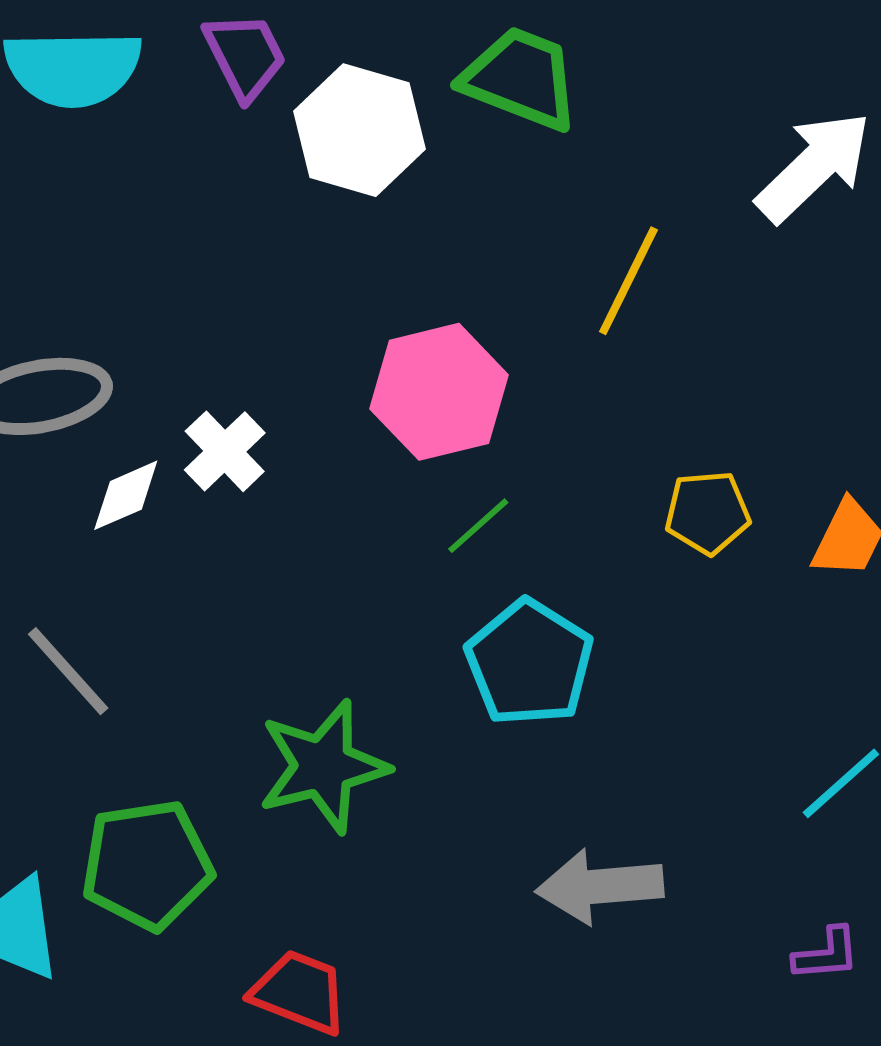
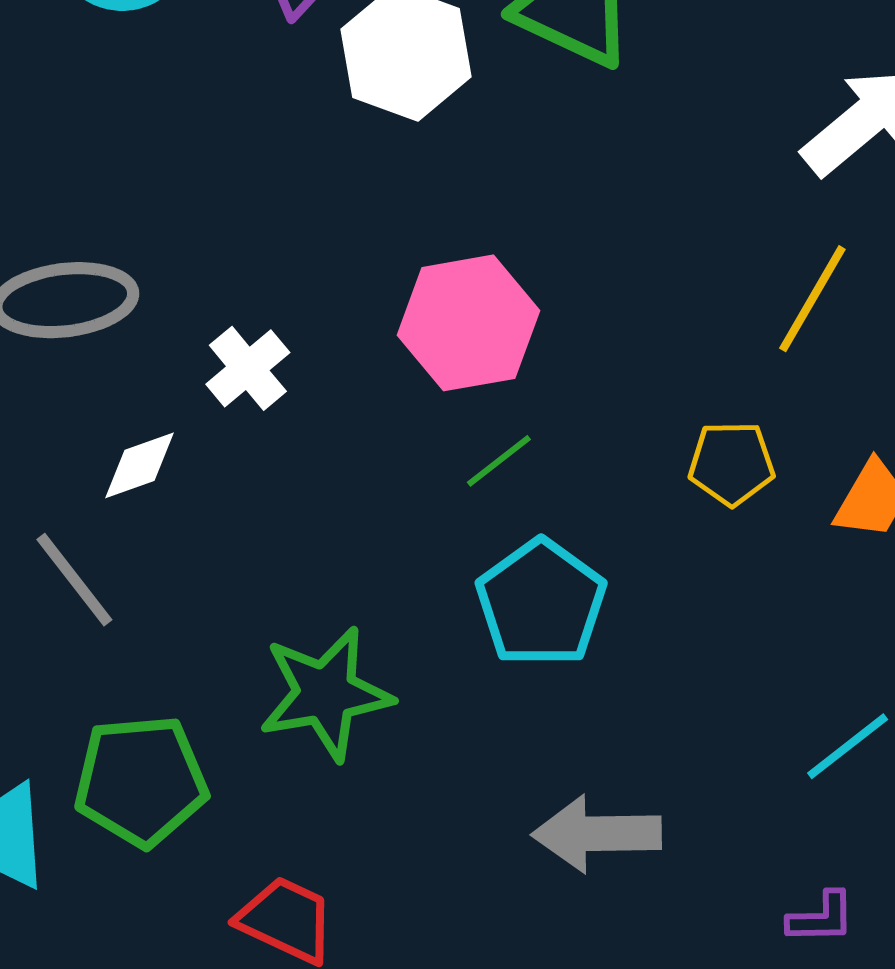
yellow line: (628, 281) -> (812, 299), moved
white diamond: (126, 495) -> (139, 465), moved

